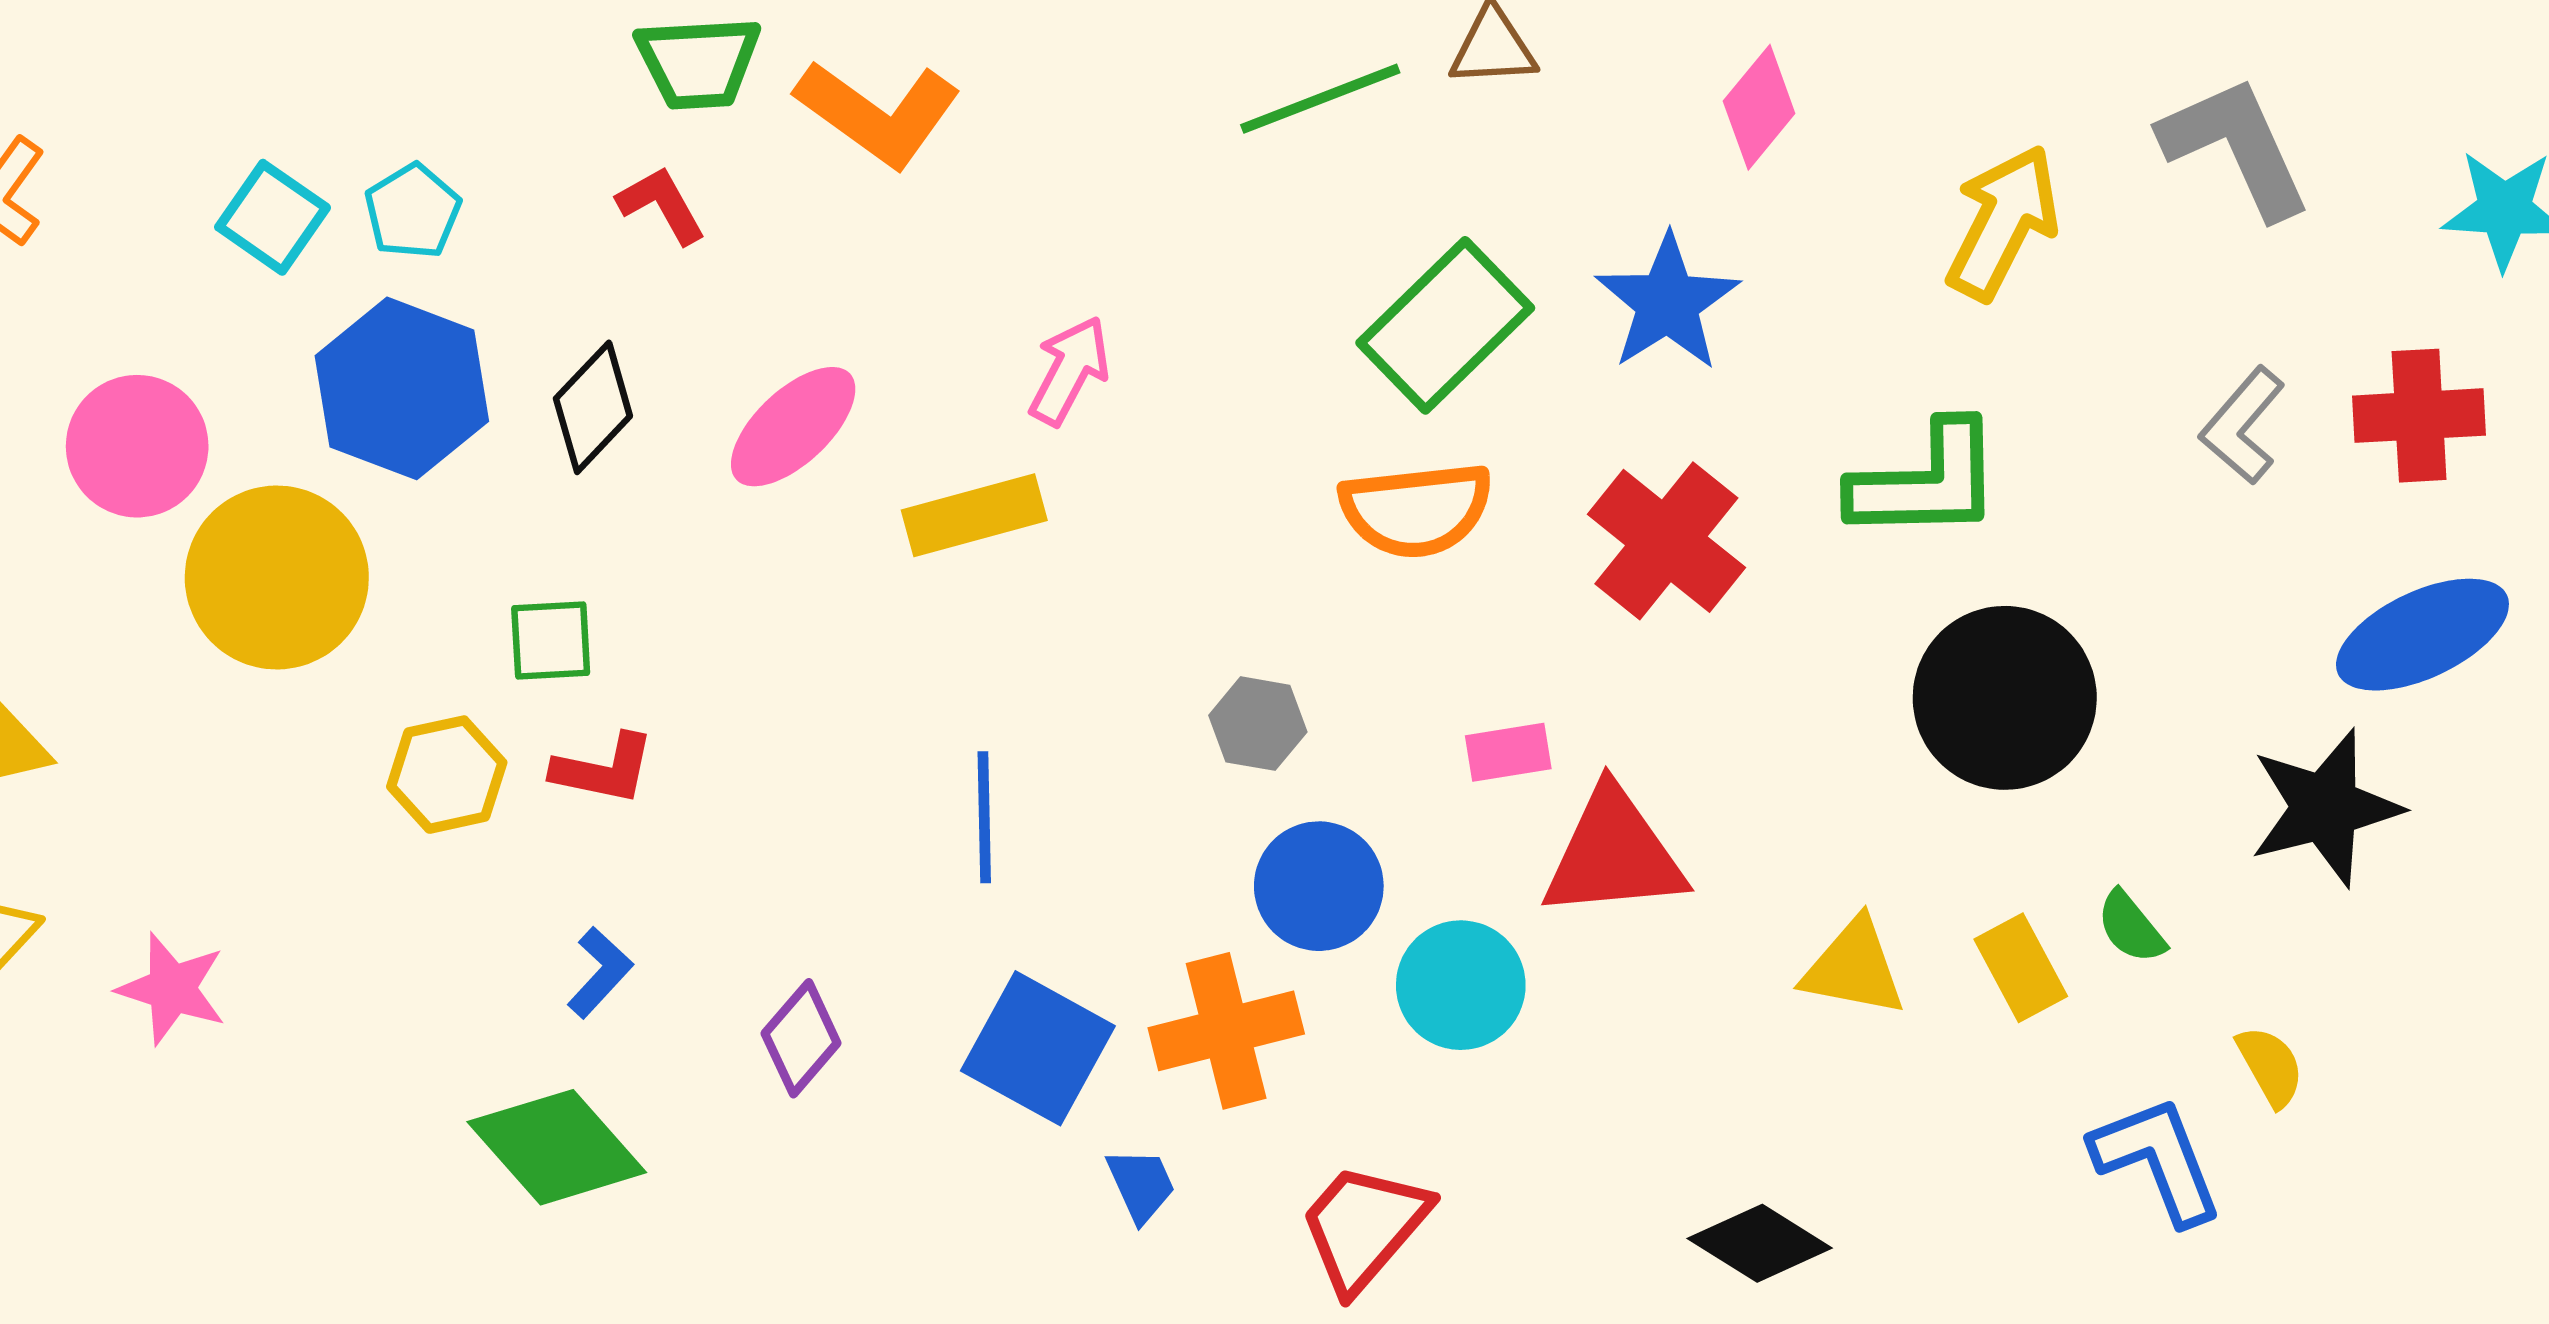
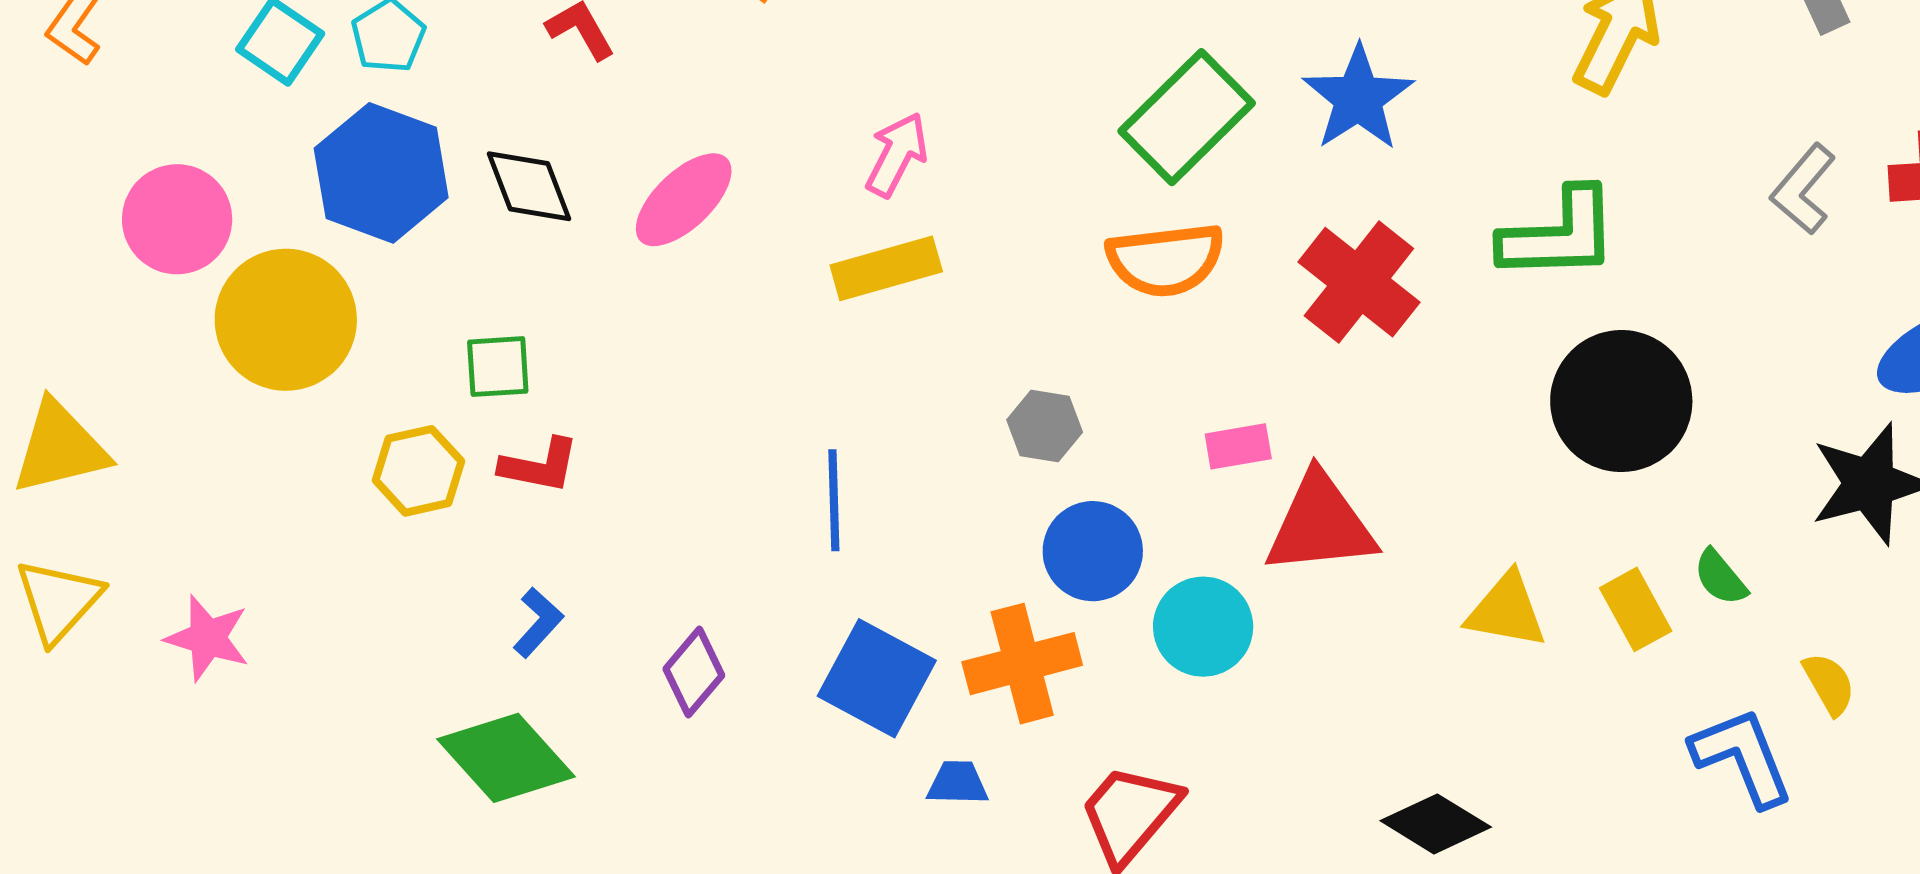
black diamond: (593, 407) -> (529, 186), turned -64
yellow rectangle: (974, 515) -> (886, 268), moved
blue trapezoid: (1141, 1185) -> (957, 783), turned -64

